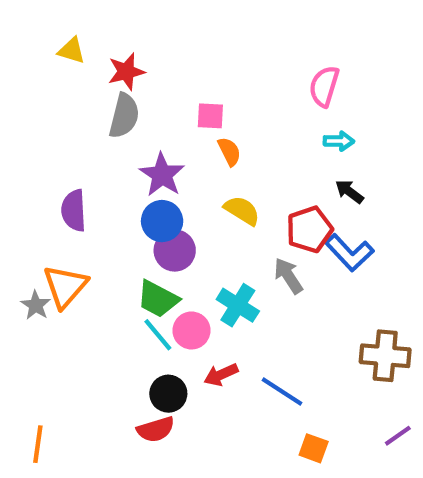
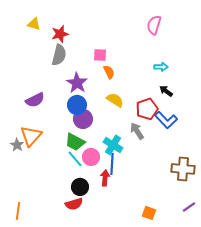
pink semicircle: (324, 86) -> (154, 25), moved
purple semicircle: (74, 210) -> (35, 100), turned -114
red arrow: (221, 375) -> (105, 178), turned 119
blue line: (282, 392) -> (112, 164), moved, turned 60

